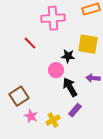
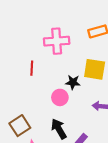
red line: (30, 43) -> (32, 68), turned 48
black arrow: (70, 87) -> (59, 129), moved

